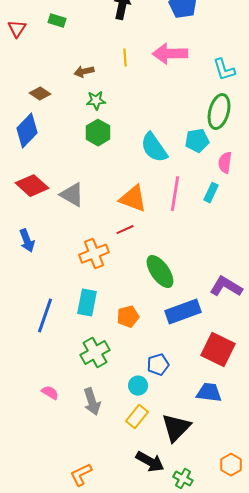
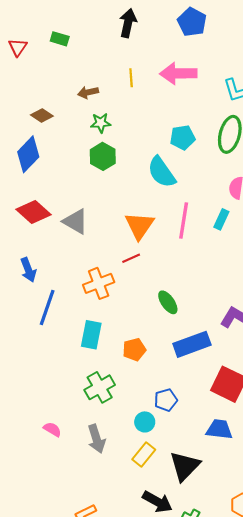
cyan pentagon: (197, 141) -> (183, 138), moved
orange triangle: (133, 199) -> (139, 226), turned 44
green ellipse: (160, 272) -> (168, 302), size x0.7
blue line: (45, 316) -> (47, 308), moved

